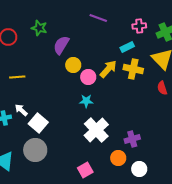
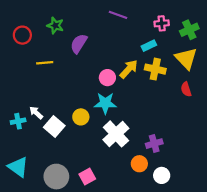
yellow circle: (73, 65) -> (81, 117), moved
yellow line: (17, 77) -> (45, 63), moved
cyan star: (86, 101) -> (105, 103), size x1.5
gray circle: (35, 150) -> (56, 177), moved
pink square: (85, 170) -> (87, 177), moved

